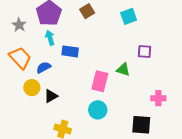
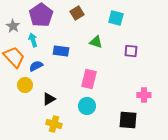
cyan square: (129, 16) -> (116, 18), turned 35
cyan arrow: (50, 38) -> (33, 40), moved
green triangle: (123, 70) -> (96, 42), moved
black triangle: (51, 96) -> (49, 99), moved

